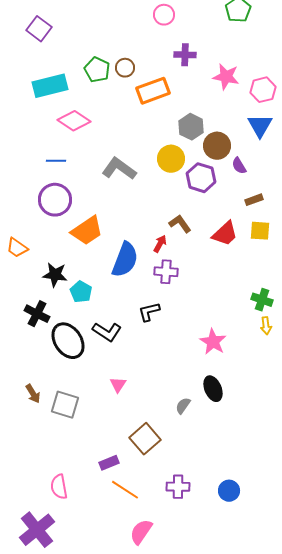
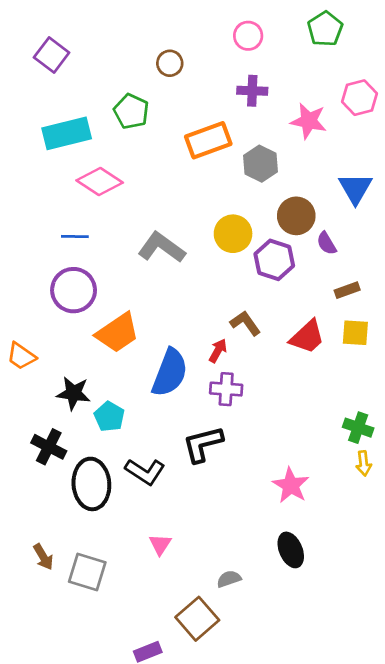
pink circle: (164, 15) -> (248, 36), moved
brown circle: (125, 68) -> (170, 63), moved
pink hexagon: (263, 90) -> (359, 98), moved
gray hexagon: (191, 127) -> (261, 164), moved
black L-shape: (149, 312) -> (203, 444), size x1.4
black ellipse: (68, 341) -> (91, 484), turned 30
gray semicircle: (183, 406) -> (229, 579), moved, turned 36

